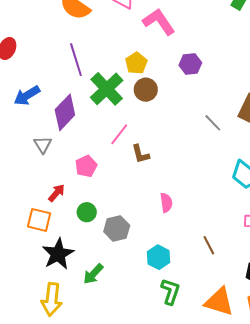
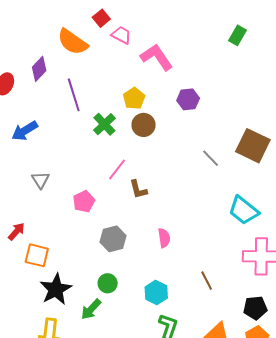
green cross: (107, 89) -> (104, 124), size x0.7
purple diamond: (65, 112) -> (39, 69), moved, size x0.7
red arrow: (57, 193) -> (16, 231), moved
green circle: (87, 212) -> (108, 283), moved
gray hexagon: (117, 229) -> (113, 239), moved

